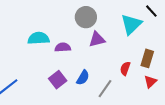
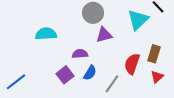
purple semicircle: (63, 47) -> (80, 54), moved
red semicircle: (125, 69) -> (132, 64), size x1.5

